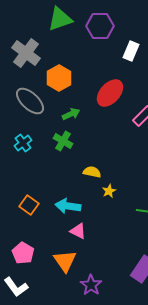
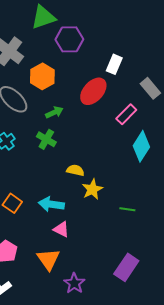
purple hexagon: (100, 26) -> (69, 39), moved
white rectangle: (131, 51) -> (114, 64), moved
yellow star: (109, 191) -> (92, 189), size x1.5

